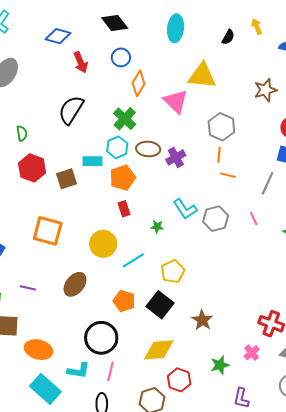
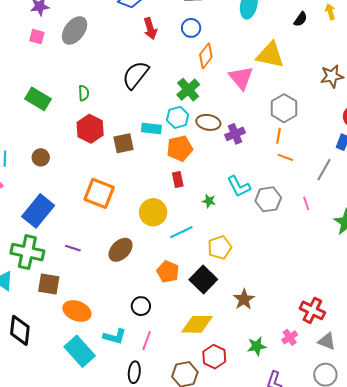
black circle: (101, 338) -> (141, 306), size x0.6

